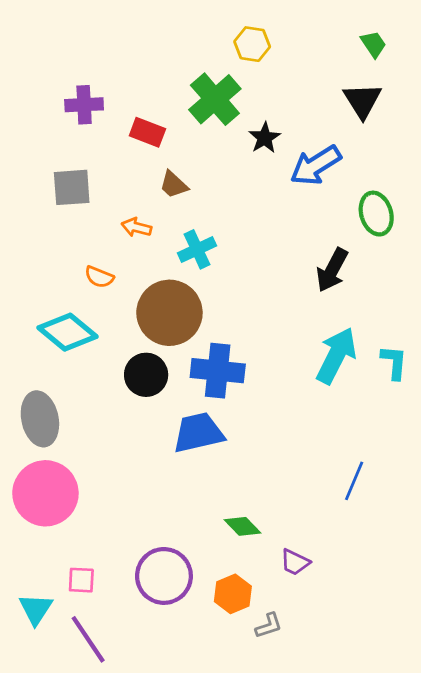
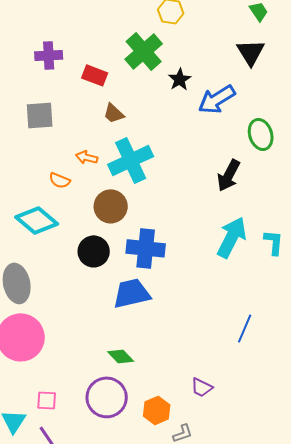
orange arrow: (136, 227) -> (87, 157), moved
cyan cross: (197, 249) -> (131, 160), size x1.6
brown circle: (169, 313) -> (111, 206), size x0.7
green diamond: (243, 526) -> (121, 356), moved

